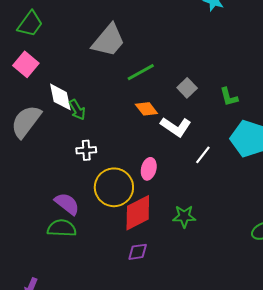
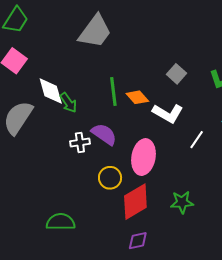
green line: (141, 72) -> (113, 92), moved, turned -64
pink ellipse: (149, 169) -> (143, 157), size x1.6
yellow circle: (114, 187) -> (110, 178), size x0.6
purple semicircle: (67, 204) -> (104, 134), moved

